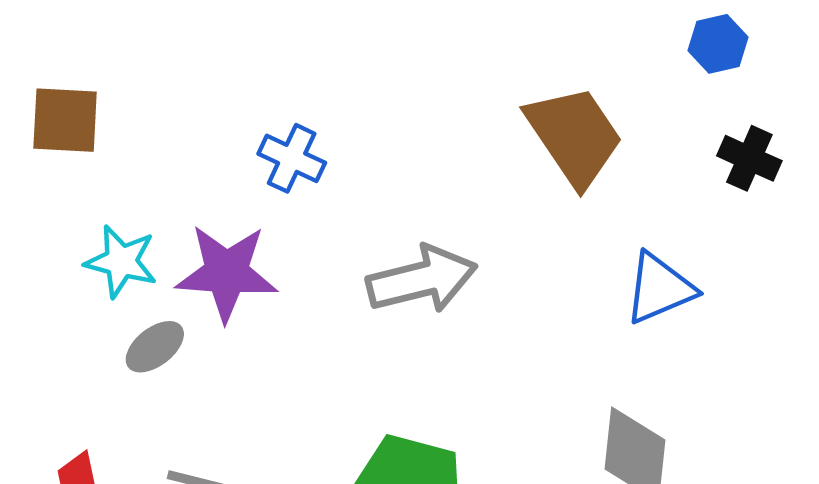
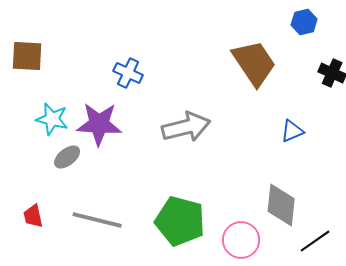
blue hexagon: (718, 44) -> (304, 22), moved
blue triangle: (660, 288) -> (292, 131), size x0.7

